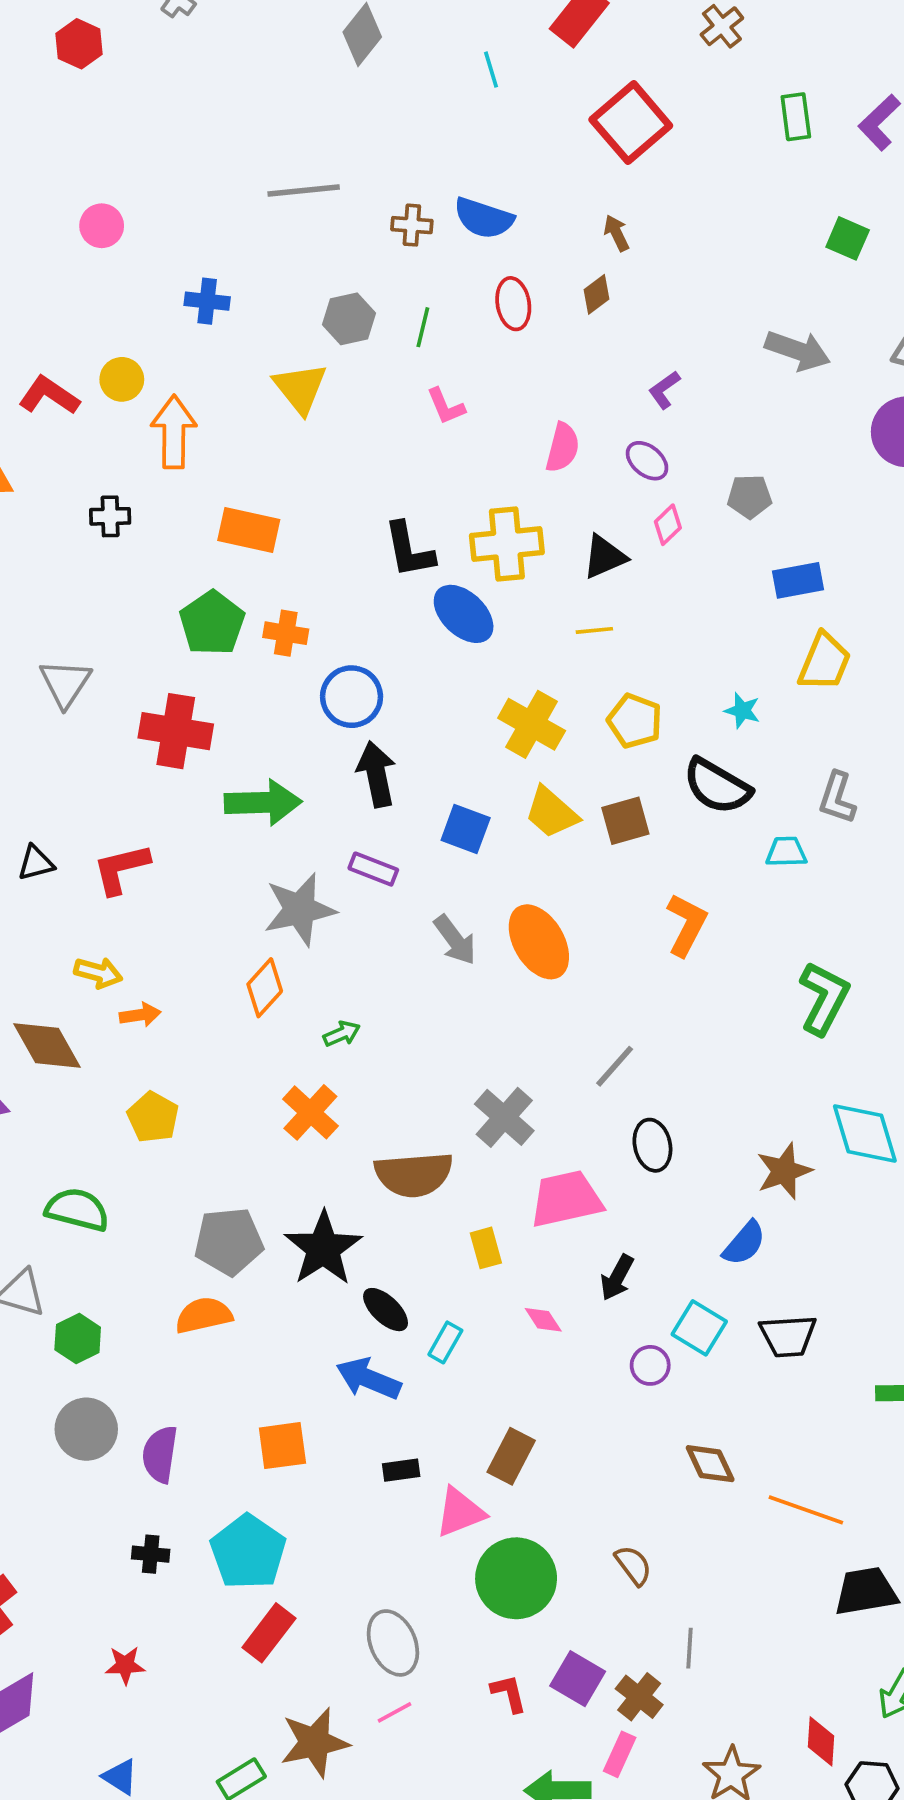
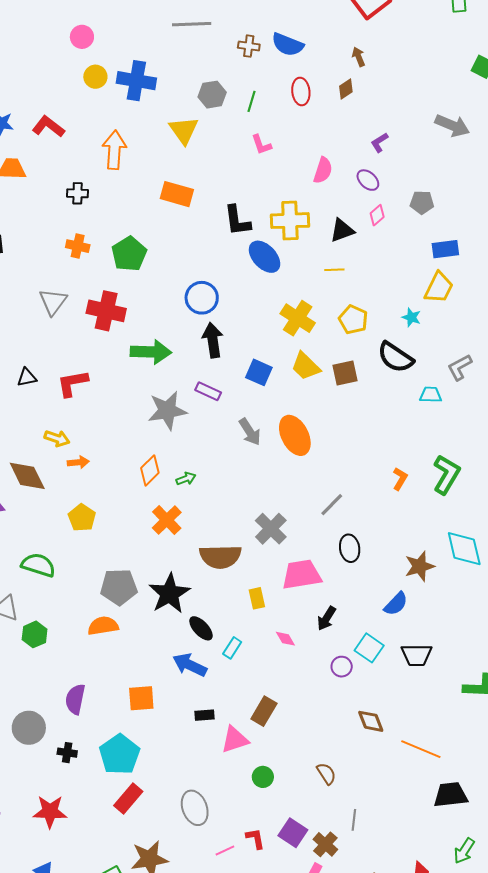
blue cross: (207, 301) -> (136, 81), size x1.6
yellow circle: (122, 379) -> (95, 77), moved
orange rectangle: (249, 530) -> (177, 194), moved
orange cross: (286, 633) -> (78, 246), moved
yellow trapezoid: (824, 662) -> (439, 288), moved
gray triangle: (65, 683) -> (53, 302), moved
gray L-shape: (837, 798) -> (460, 367), turned 40
orange L-shape: (687, 925) -> (400, 479), moved, size x0.7
orange diamond: (265, 988) -> (150, 470), moved
gray circle: (86, 1429) -> (29, 728), moved
green circle: (516, 1578) -> (263, 777), size x0.5
red star: (125, 1665) -> (50, 812), size x1.6
pink line: (395, 1712) -> (225, 851), moved

